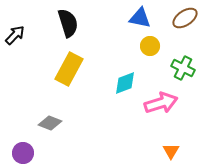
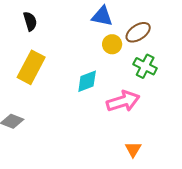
brown ellipse: (185, 18) -> (138, 32), moved
black semicircle: (68, 23) -> (30, 21), size x0.7

